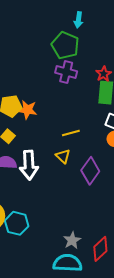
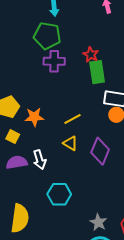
orange star: (28, 110) -> (34, 117), moved
white arrow: (29, 165) -> (39, 160), size x0.7
cyan hexagon: (17, 223) -> (59, 194), moved

